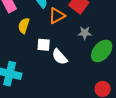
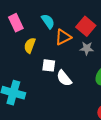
gray star: (85, 33) -> (87, 48), moved

